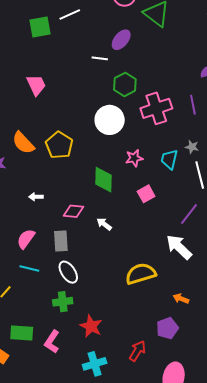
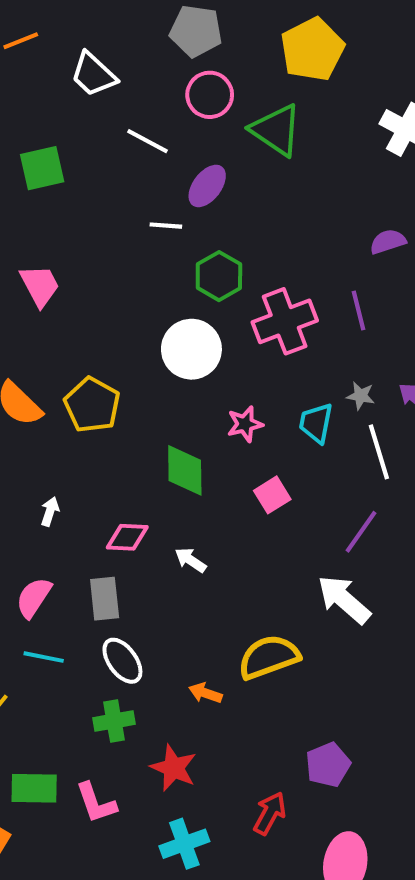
white line: (70, 14) -> (148, 141), moved, turned 55
white arrow: (36, 197) -> (50, 511), turned 112
orange arrow: (181, 299) -> (205, 693), moved
pink L-shape: (52, 342) -> (96, 803), turned -50

